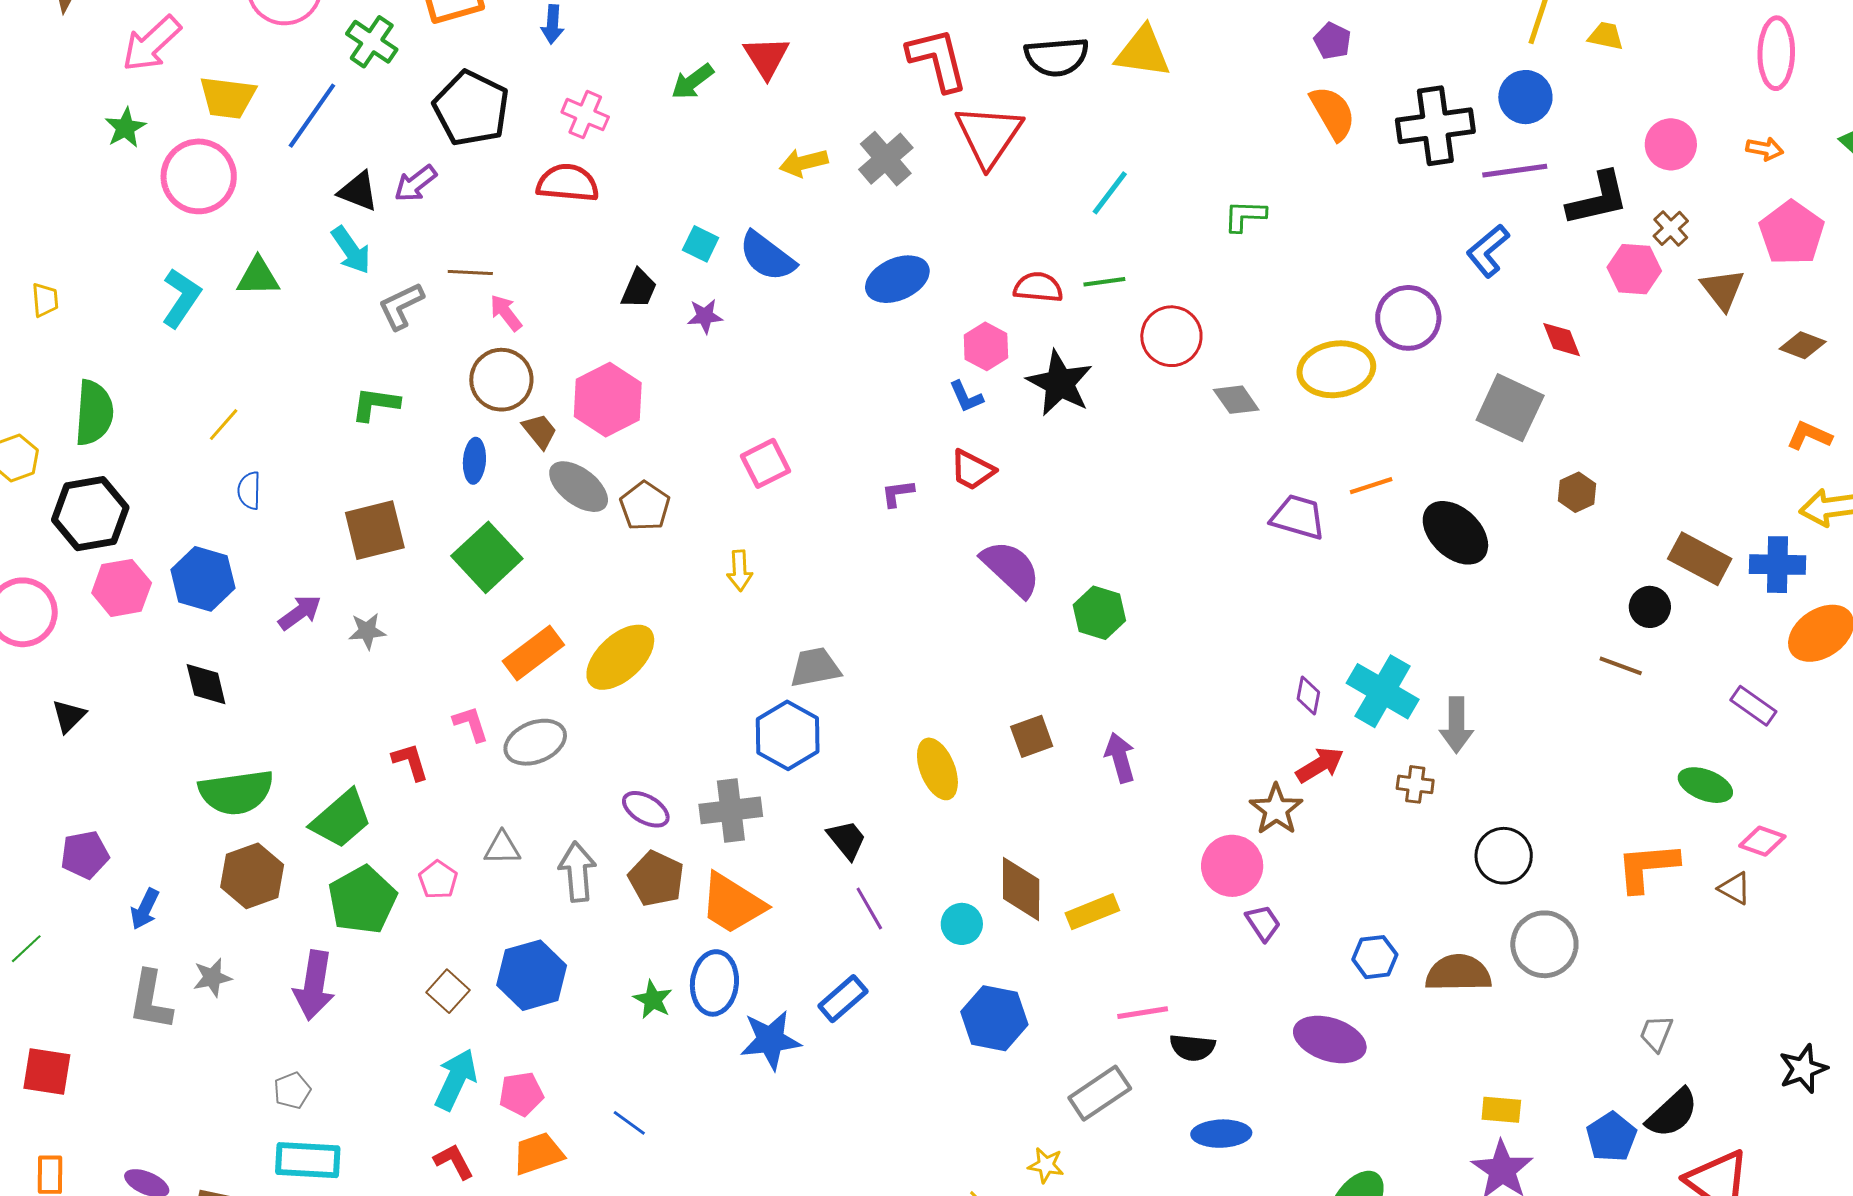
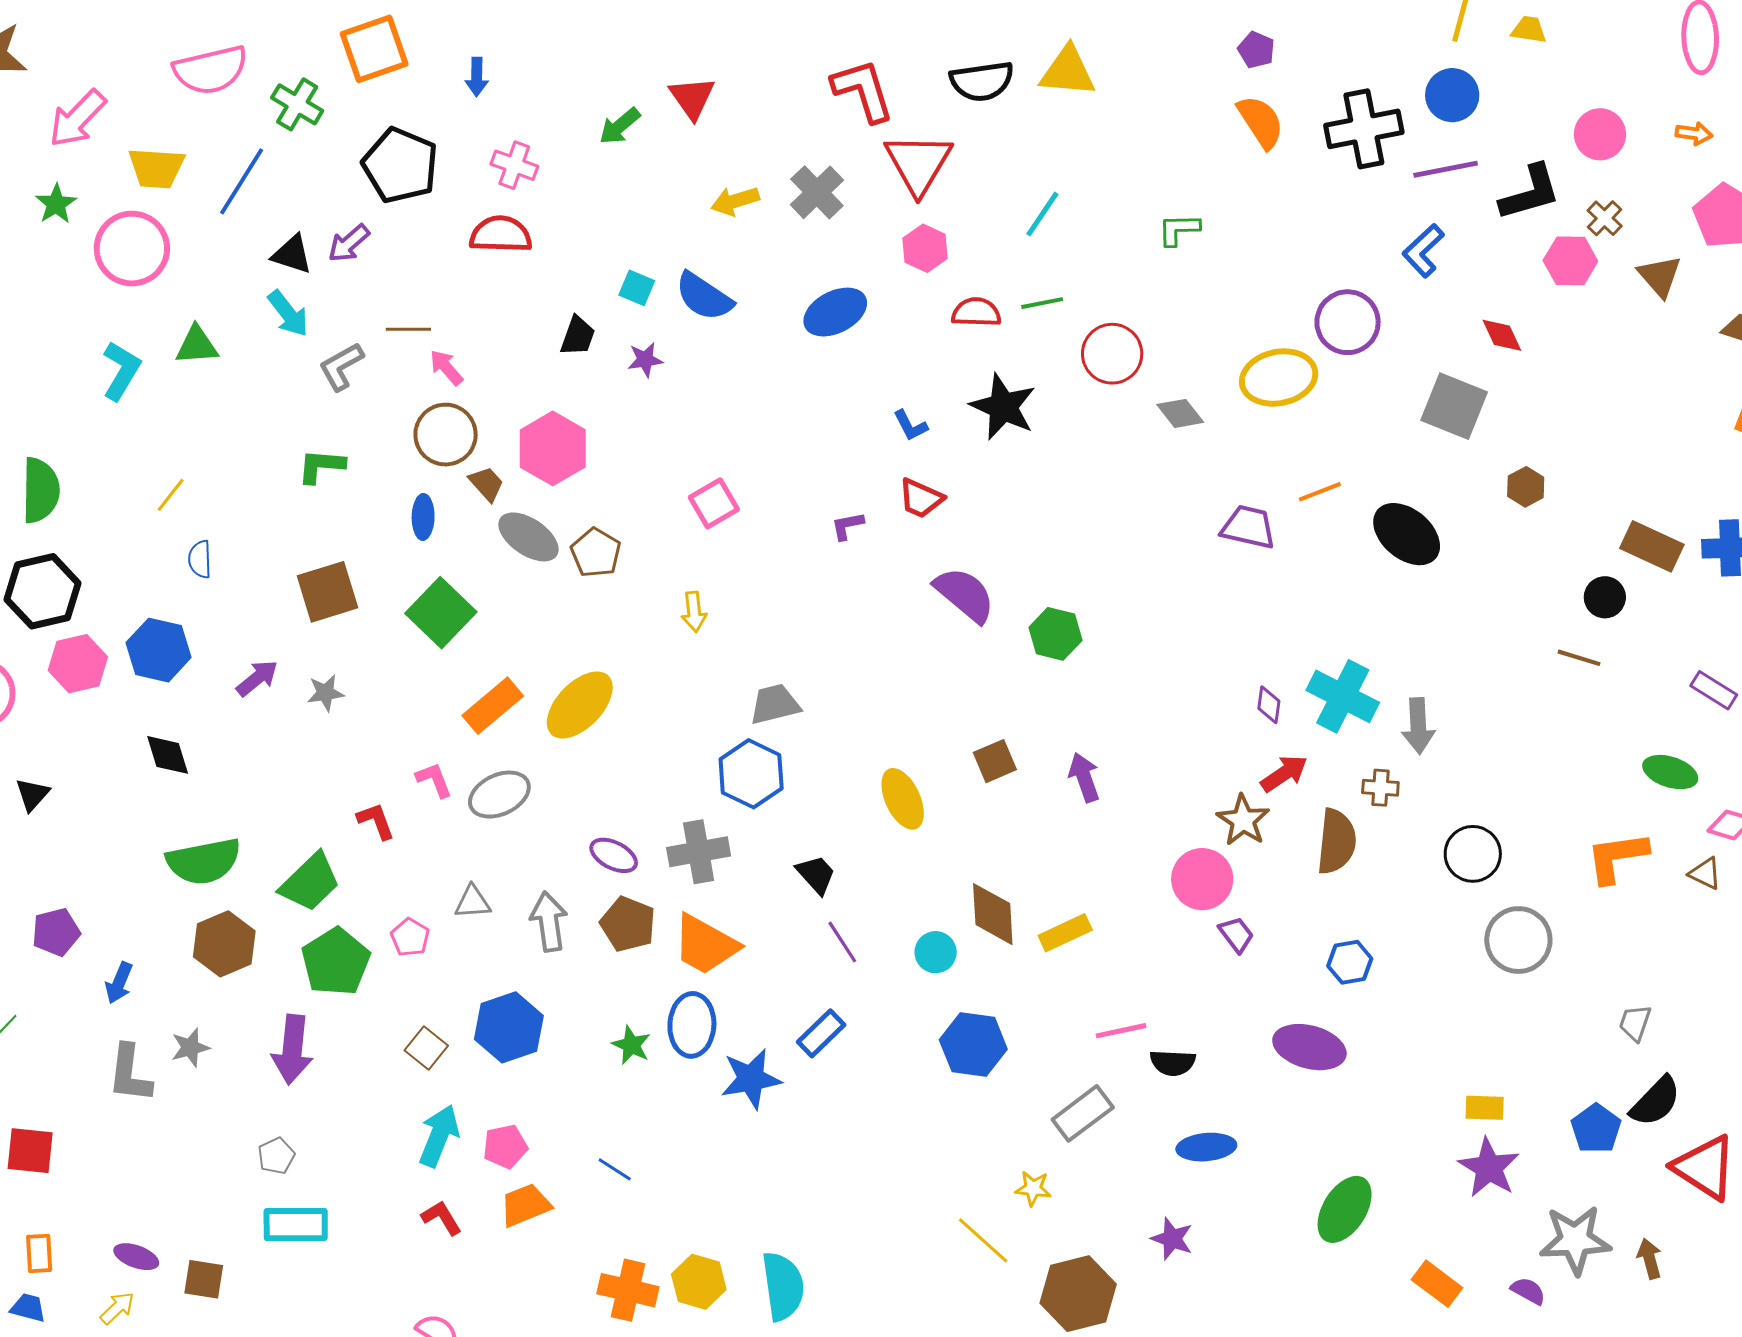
pink hexagon: (986, 346) -> (925, 248), moved
brown semicircle: (1458, 973) -> (1336, 841), moved, turned 100

